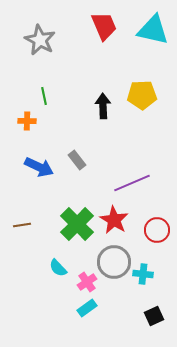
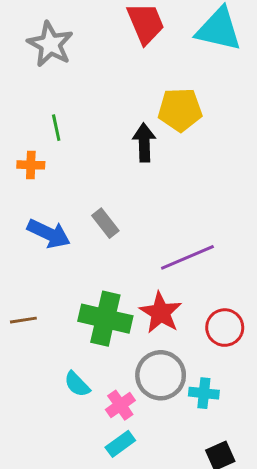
yellow pentagon: (142, 95) -> (180, 110), moved
green cross: (77, 224) -> (105, 319), turned -32

